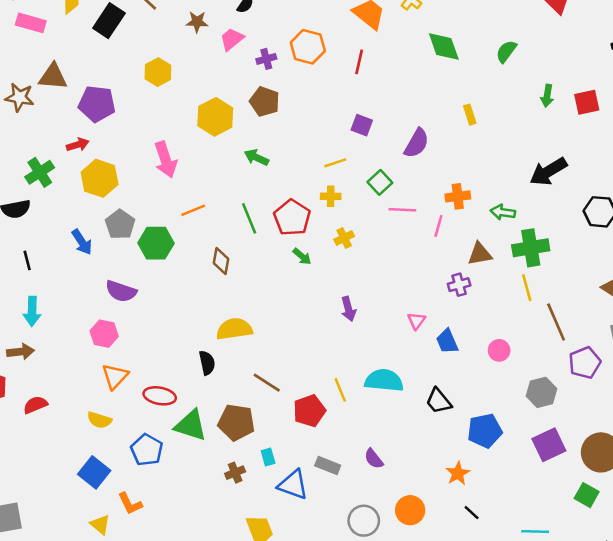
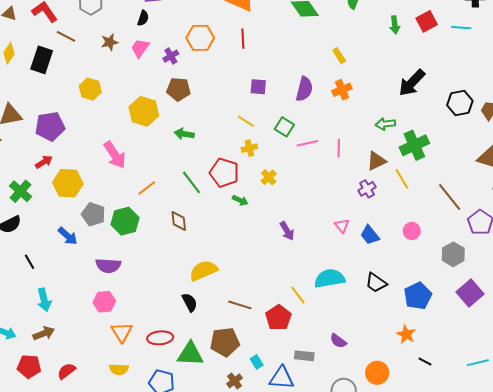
yellow line: (335, 163) -> (246, 121), turned 66
orange cross: (458, 196) -> (342, 90), moved
yellow line: (527, 288) -> (402, 179), moved

